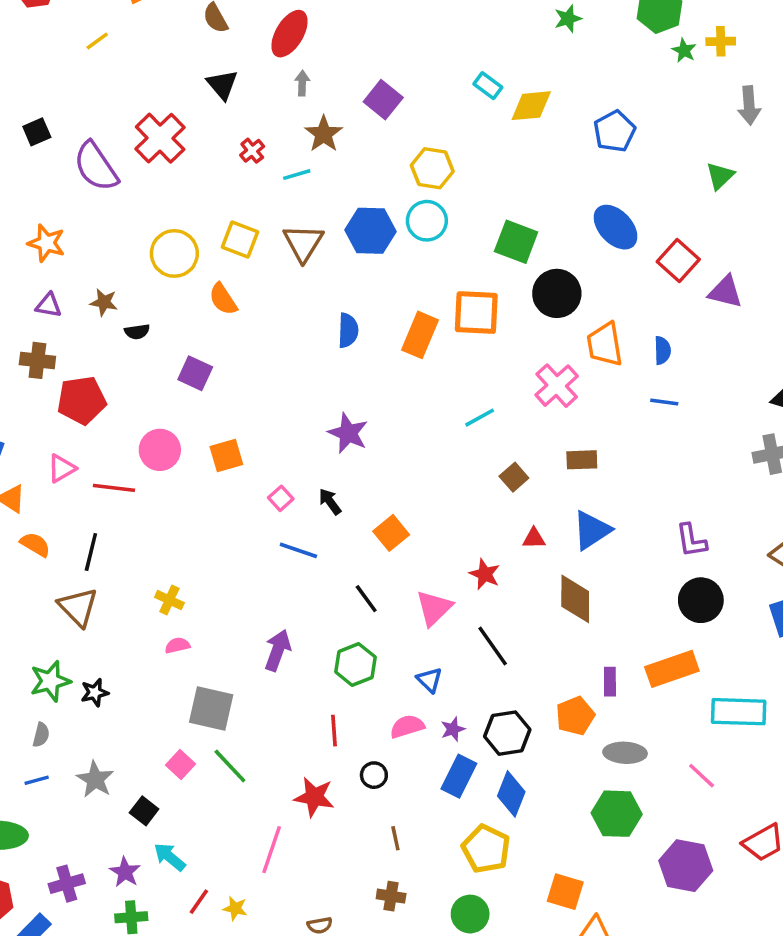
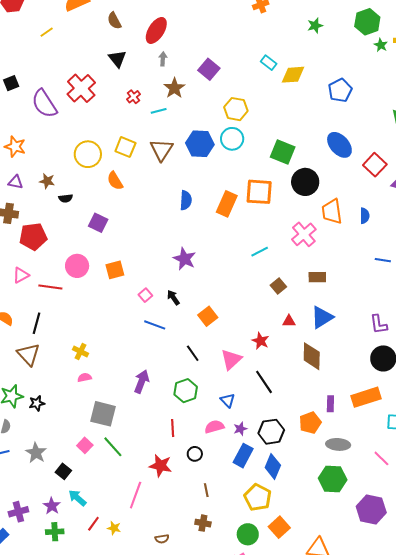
blue line: (664, 402) -> (383, 260), moved
orange square: (565, 892) -> (279, 527), moved, turned 30

